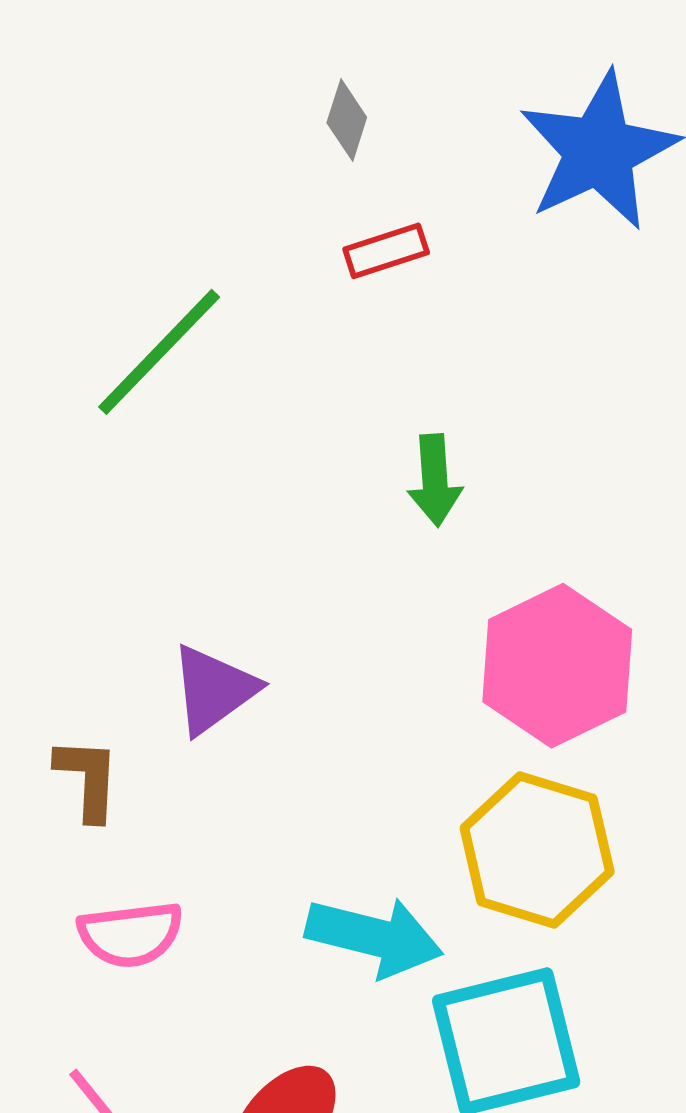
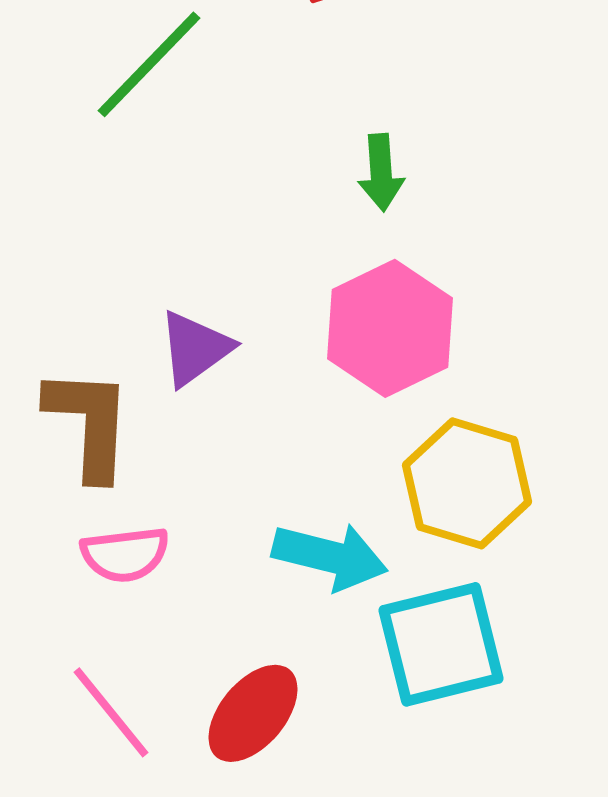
pink hexagon: (557, 666) -> (390, 328), moved
brown L-shape: (88, 779) -> (89, 423), size x1.6

